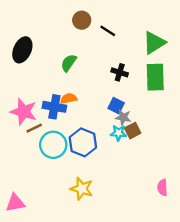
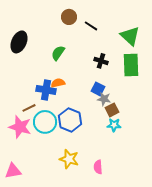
green triangle: (154, 43) -> (130, 36), turned -45
pink star: (24, 112) -> (20, 127), moved
cyan star: (118, 133) -> (114, 125), moved
pink semicircle: (162, 187) -> (98, 167), moved

